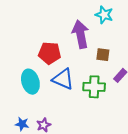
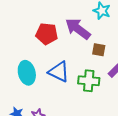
purple arrow: (80, 34) -> (78, 29), turned -44
red pentagon: (50, 53) -> (47, 34), moved

